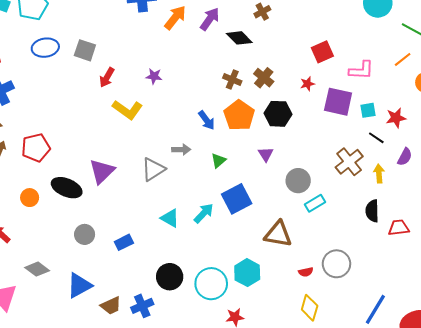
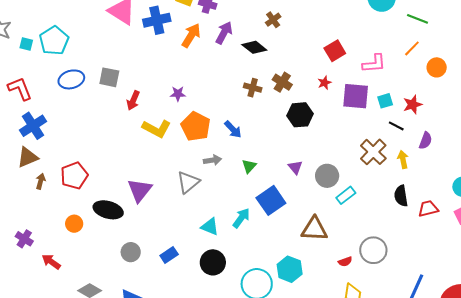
orange pentagon: (239, 115) -> (196, 126), moved
purple triangle: (266, 154) -> (295, 167), moved
black circle: (170, 277) -> (213, 262), moved

